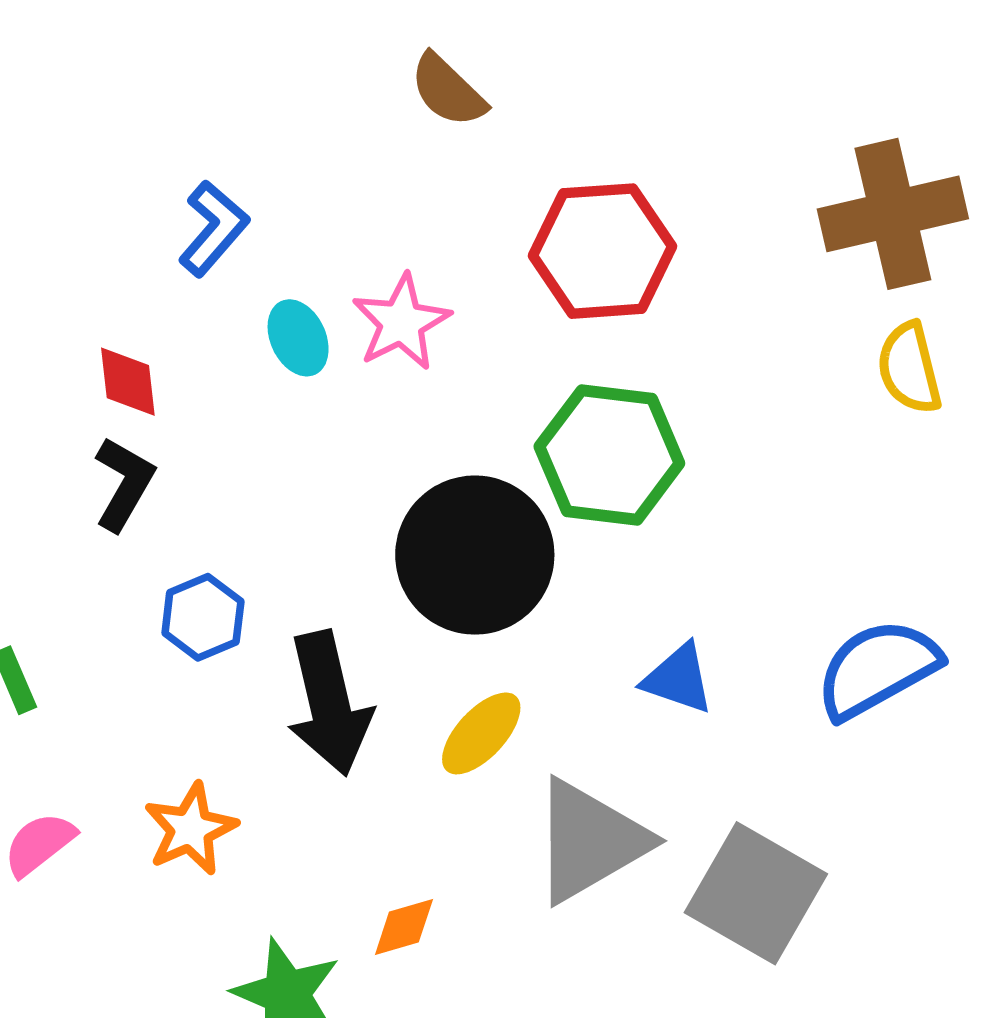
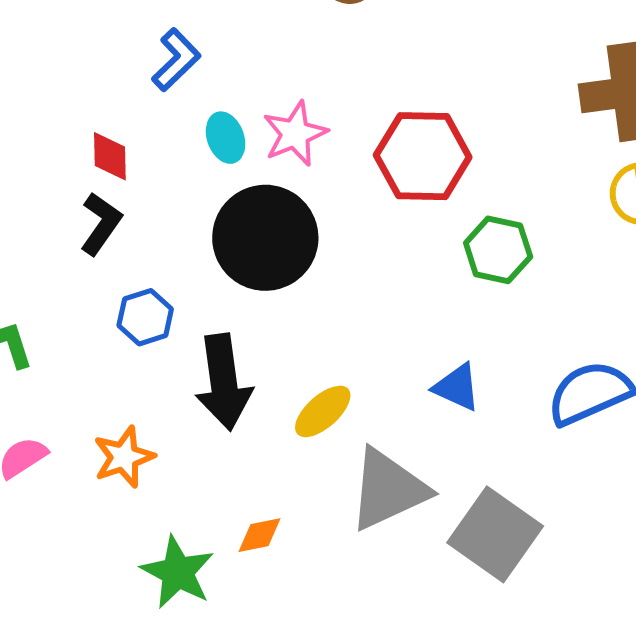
red hexagon: (603, 251) -> (423, 156), moved
green hexagon: (609, 455) -> (498, 250), moved, size x0.7
black circle: (475, 555) -> (265, 238), moved

